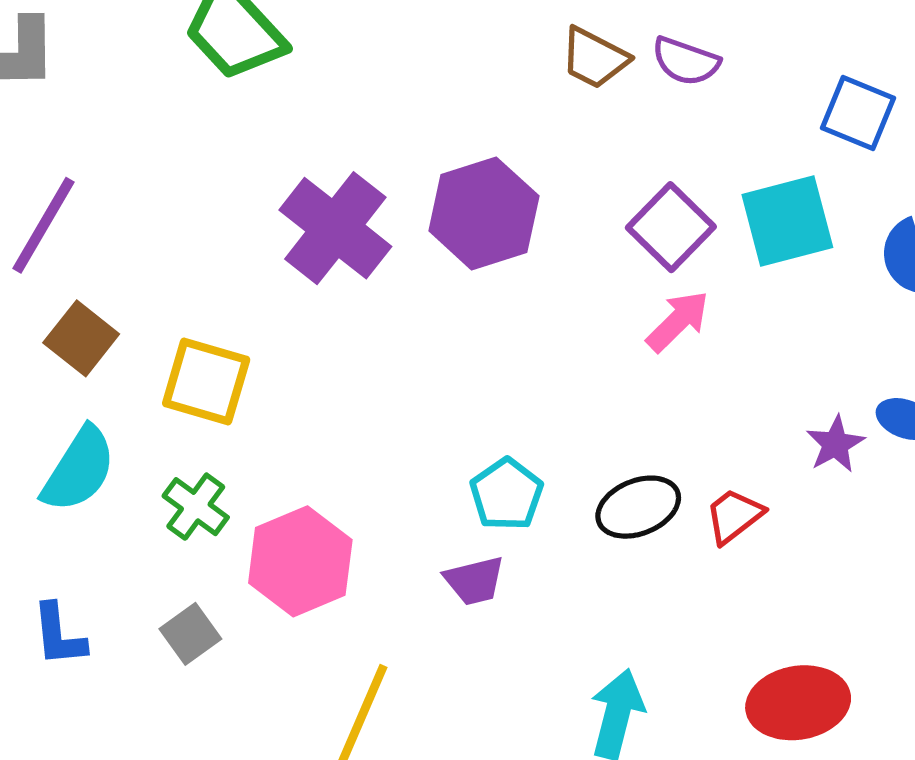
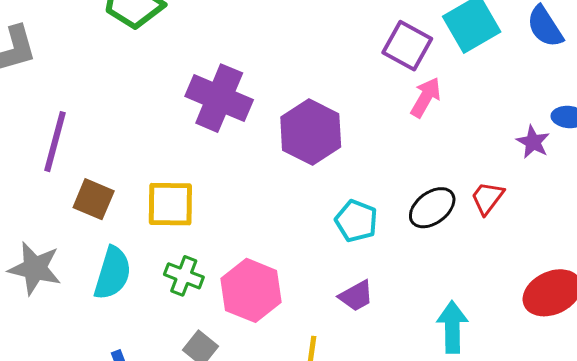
purple hexagon: (484, 213) -> (311, 132), moved
purple trapezoid: (475, 581) -> (356, 296), moved

